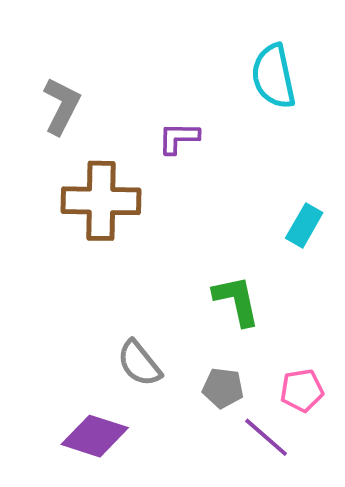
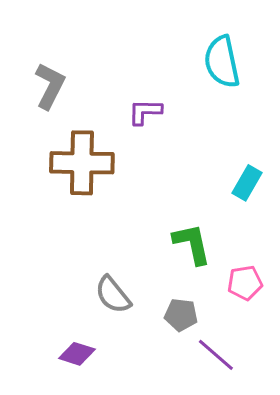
pink pentagon: (302, 390) -> (245, 283), moved
purple diamond: (95, 436) -> (77, 354), size x0.7

